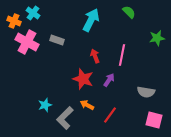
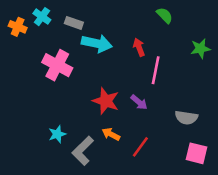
cyan arrow: (91, 20) -> (97, 43), moved, turned 75
gray rectangle: (57, 40) -> (74, 23), moved
pink cross: (27, 42) -> (57, 65), moved
red arrow: (95, 56) -> (139, 47), moved
purple arrow: (109, 80) -> (139, 102), turned 96

